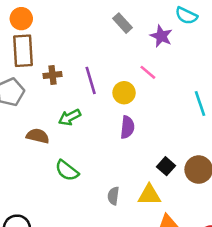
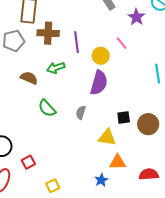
brown cross: (53, 75) -> (48, 33), size x1.5
purple semicircle: (127, 127) -> (99, 83), size x1.4
black square: (166, 166) -> (124, 117), turned 32
gray semicircle: (113, 196) -> (81, 113), moved

